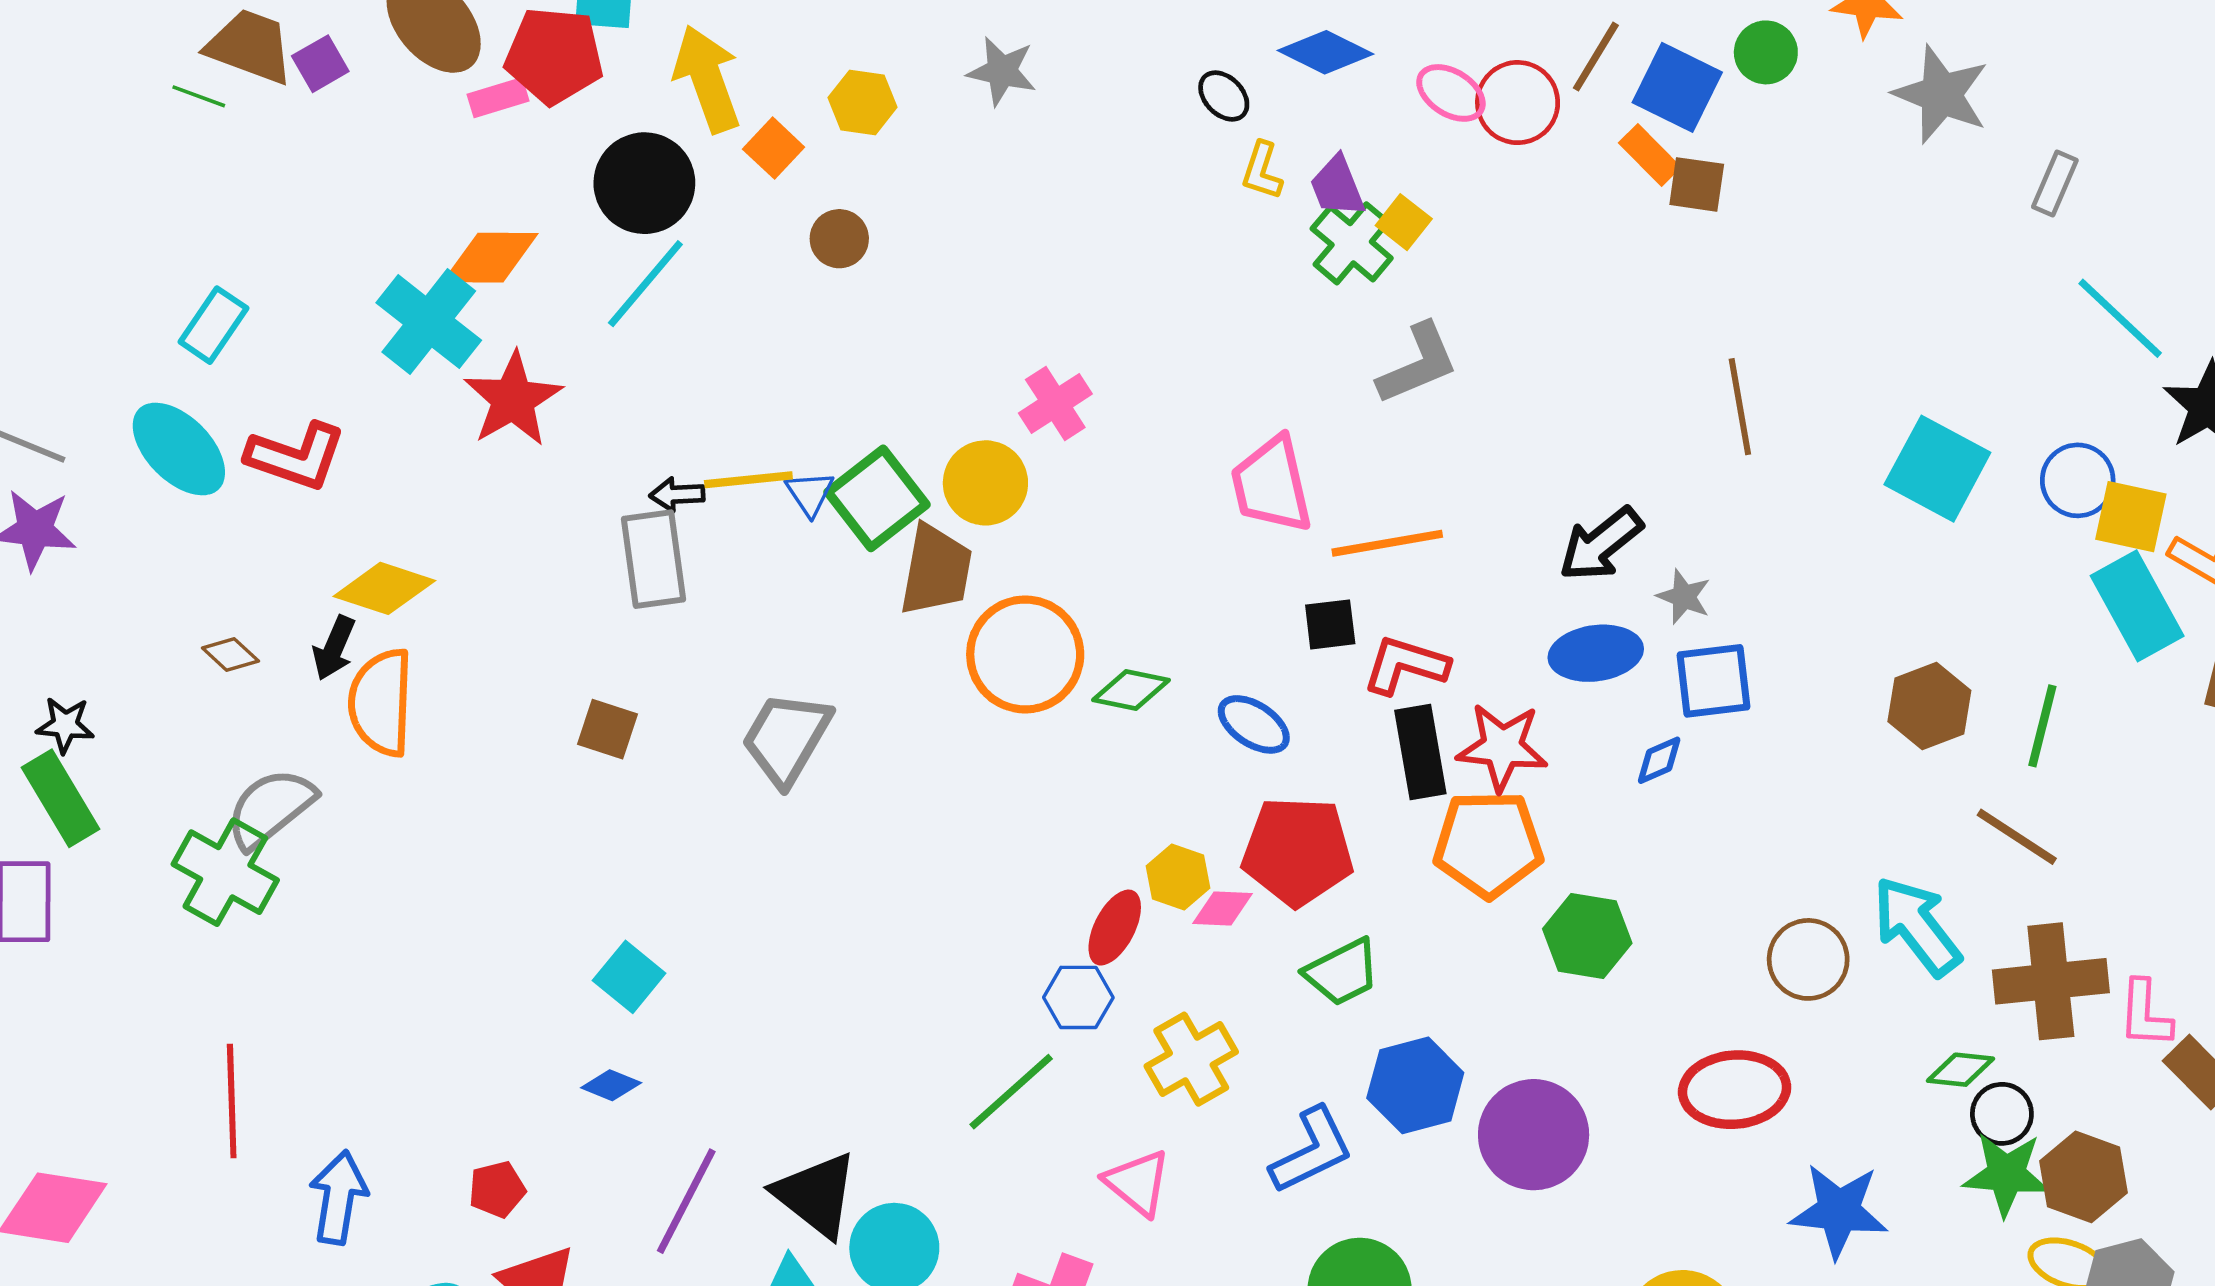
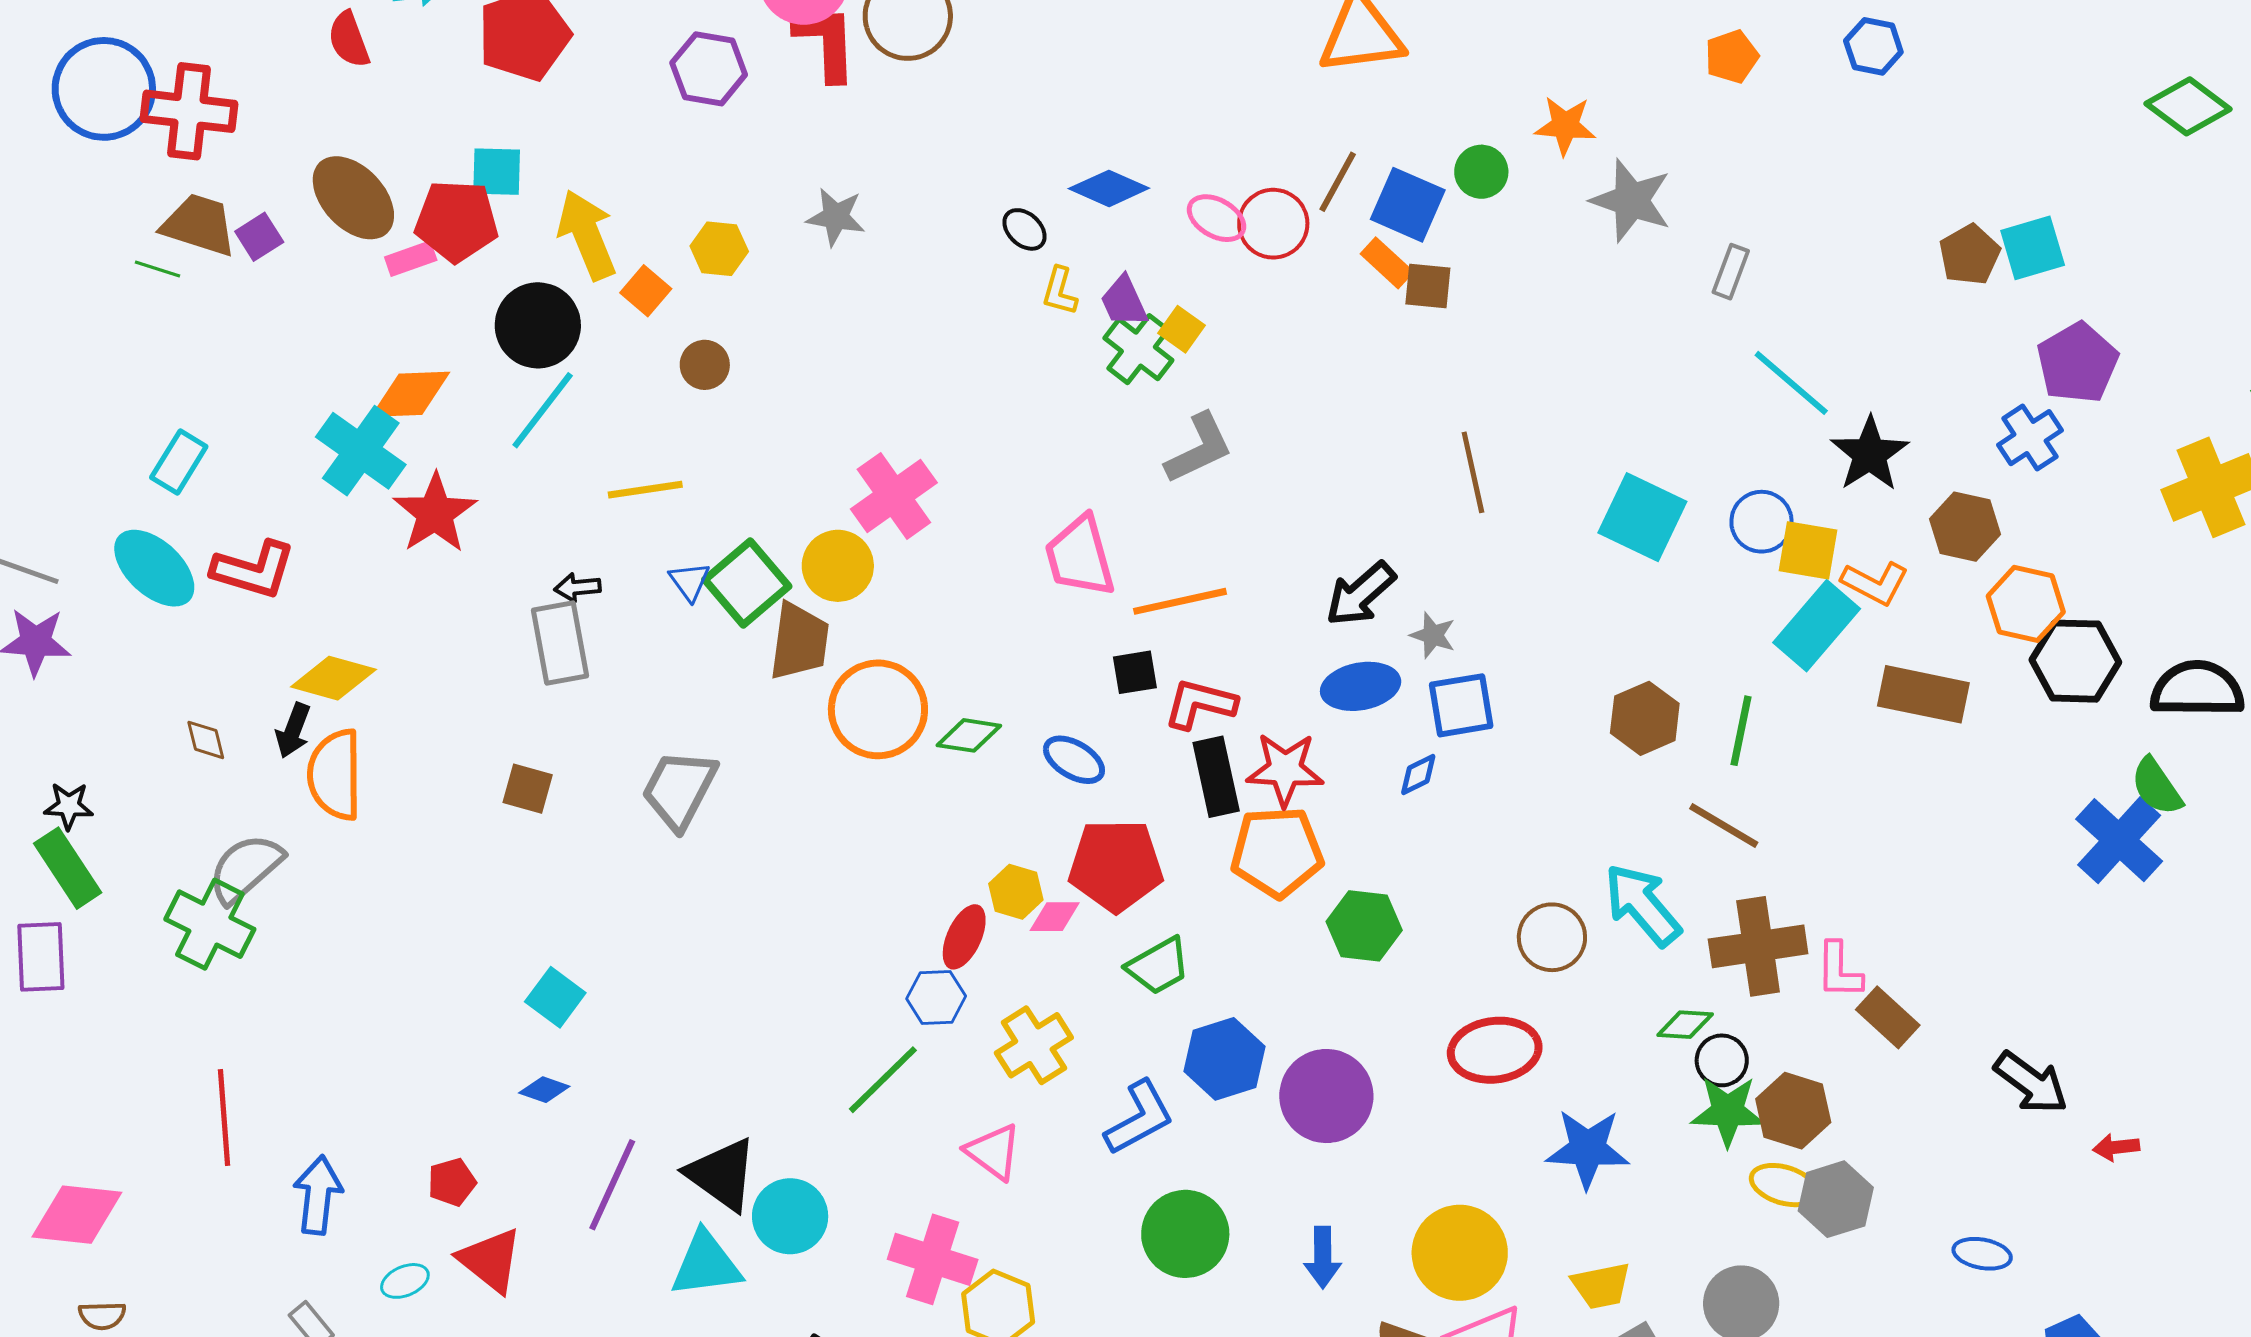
pink cross: (1055, 403) -> (894, 496), size x1.4
yellow line: (748, 480) -> (645, 490), moved
cyan rectangle: (2137, 606) -> (1817, 626), turned 72
brown diamond: (230, 655) -> (206, 740), turned 36

